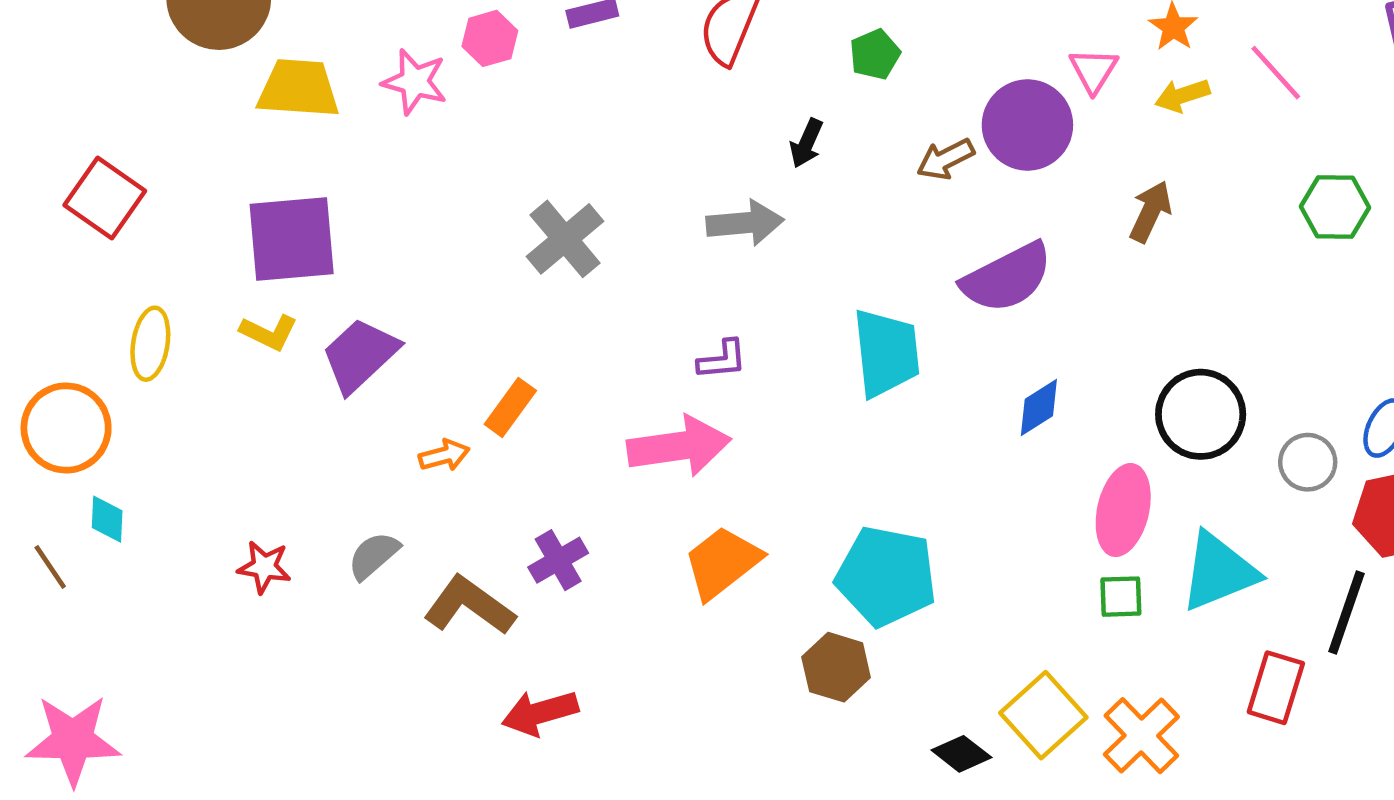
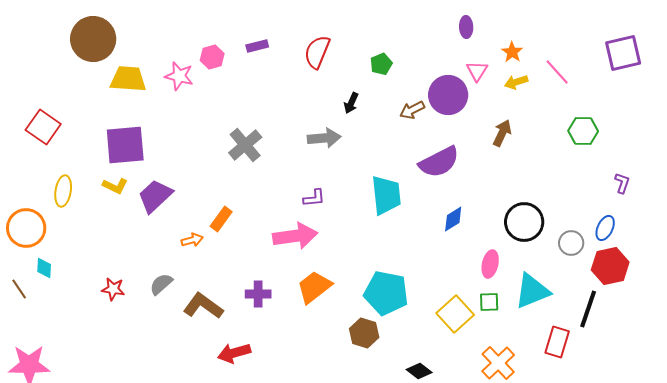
pink ellipse: (1123, 510) -> (490, 264), size x0.7
purple cross: (558, 560) -> (258, 294), moved, turned 30
yellow square: (1043, 715) -> (455, 314), moved

